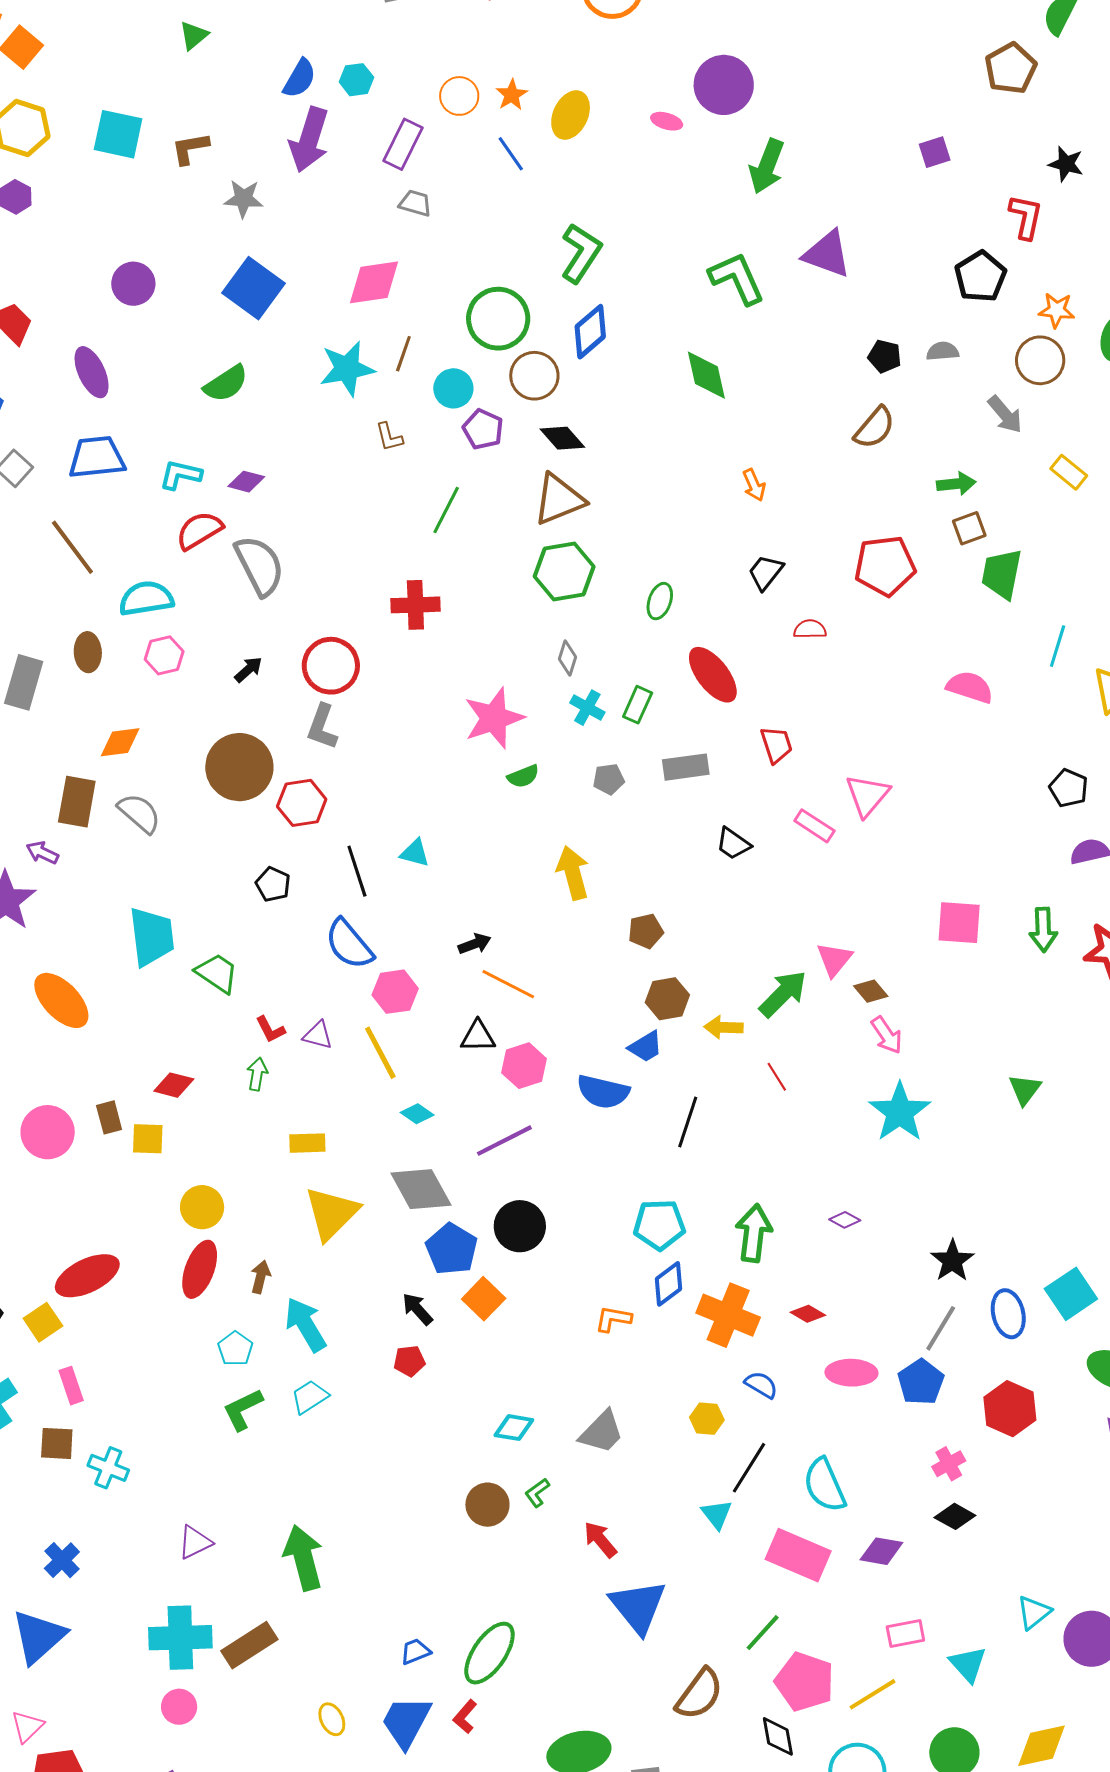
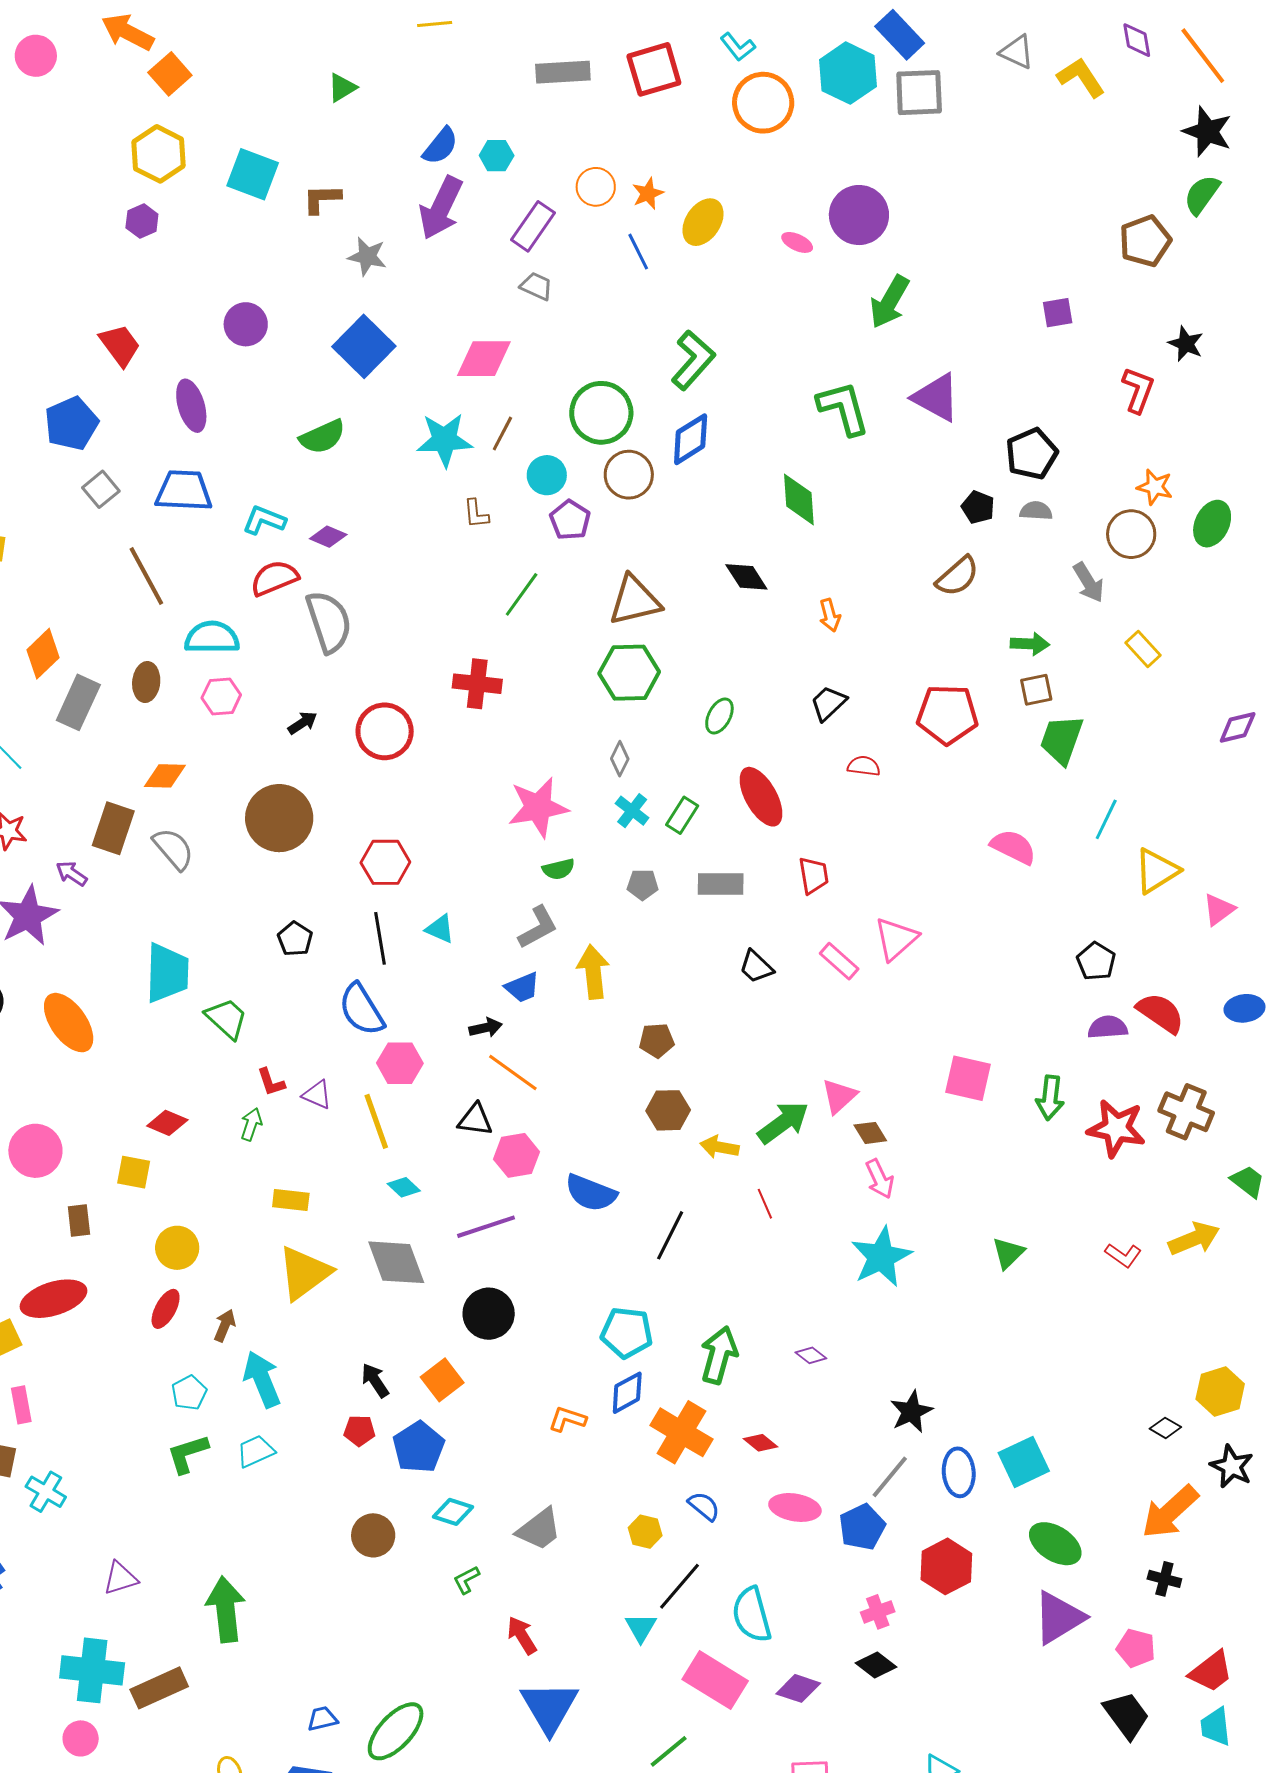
black pentagon: (980, 277) -> (1032, 454), moved
black diamond: (562, 438) -> (746, 577), moved
gray L-shape: (322, 727) -> (538, 927), moved, turned -147
red hexagon: (302, 803) -> (385, 862), moved
blue trapezoid: (646, 1047) -> (522, 987), moved
brown rectangle: (109, 1117) -> (79, 1220), moved
blue pentagon: (452, 1249) -> (419, 1447), moved
red ellipse: (200, 1269) -> (166, 1309), size x0.7
brown circle: (487, 1505) -> (373, 1535), moved

